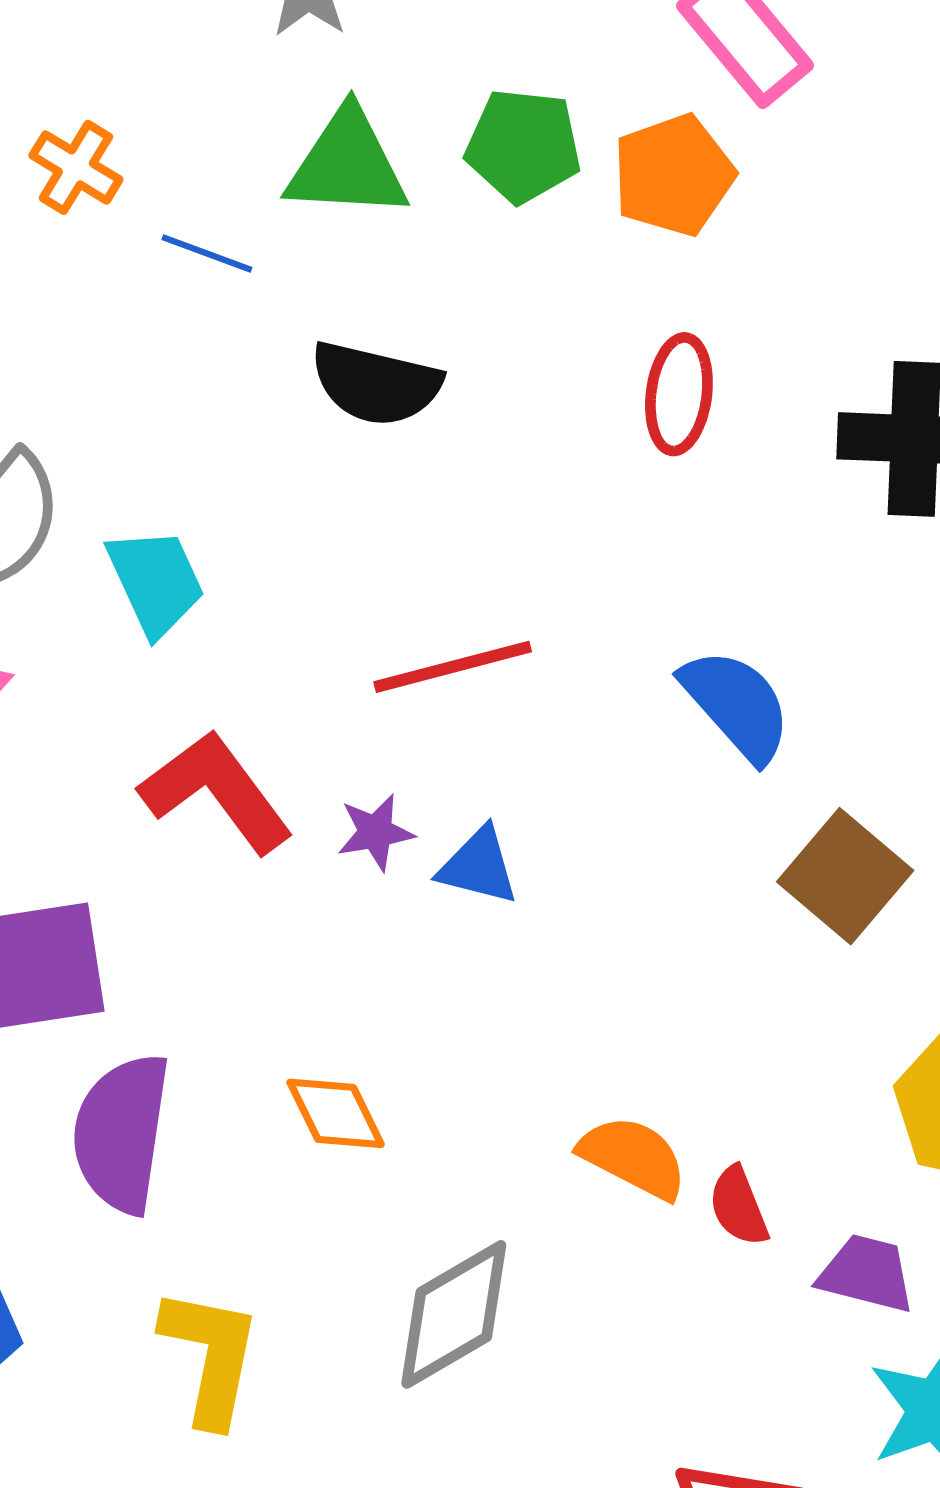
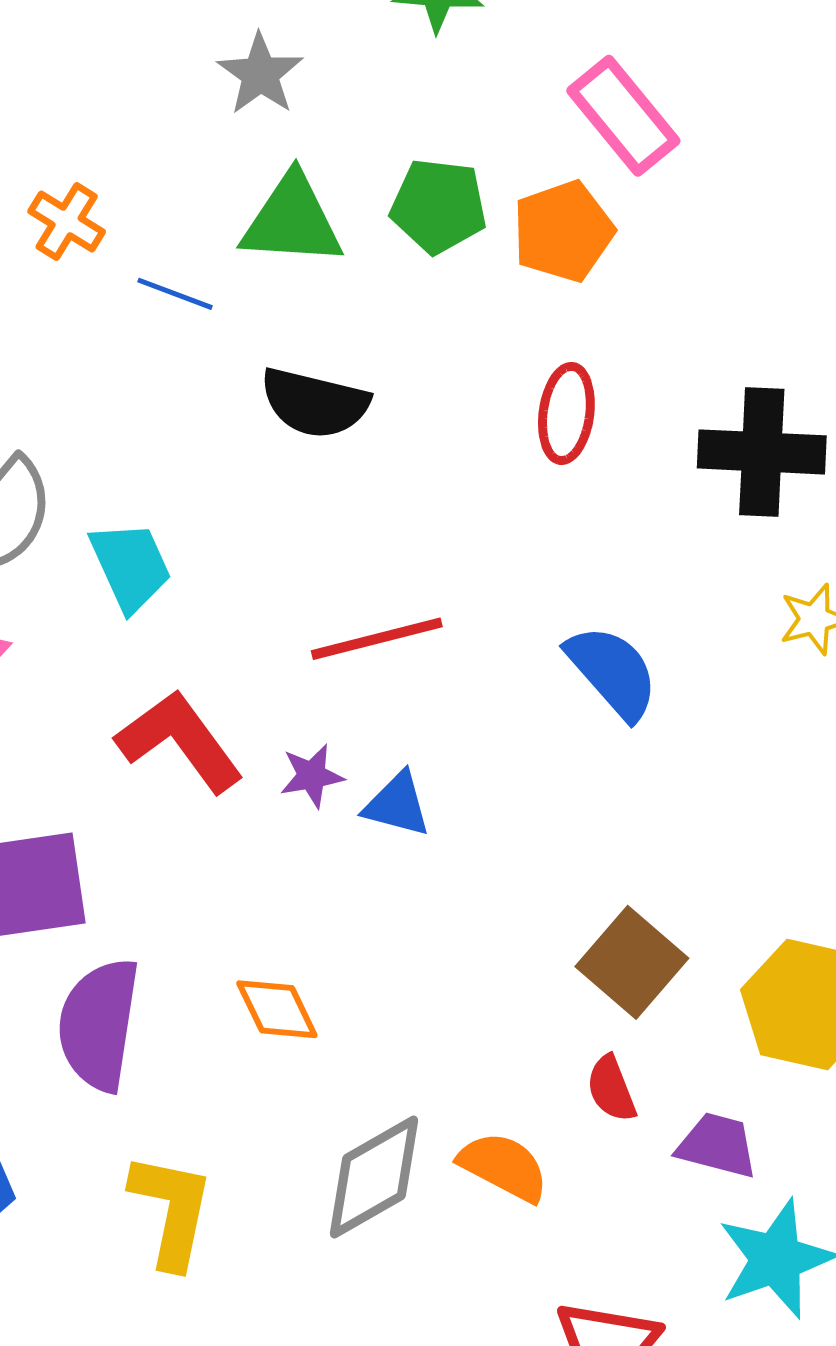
brown square: (845, 876) -> (632, 962), moved
orange semicircle: (633, 1157) -> (504, 1167), moved

